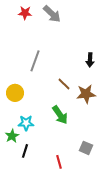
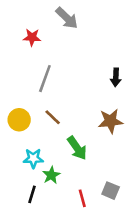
red star: (25, 13) -> (32, 37), moved
brown line: (64, 84) -> (53, 117), moved
green star: (12, 136) -> (51, 175), moved
red line: (59, 162) -> (82, 198), moved

